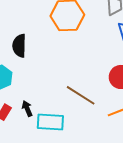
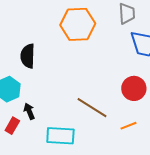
black arrow: (27, 108) -> (29, 111), moved

